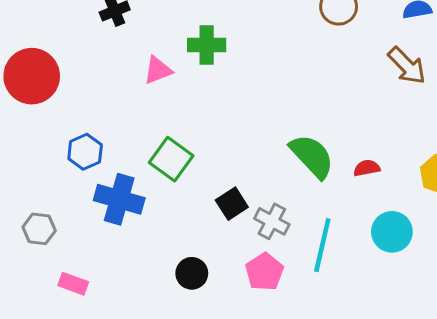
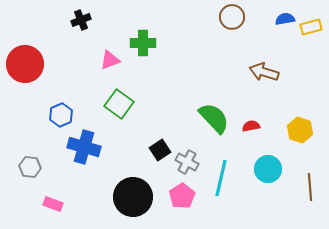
brown arrow: (407, 66) -> (264, 72), moved, turned 152
green square: (171, 159) -> (119, 104), moved
black circle: (192, 273) -> (133, 197), size x1.8

